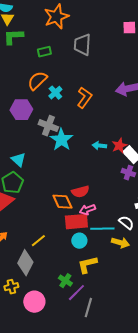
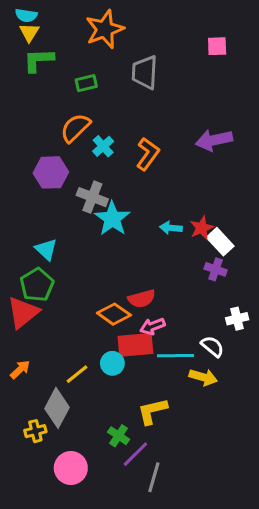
orange diamond: (62, 202) -> (114, 314), turned -30
cyan circle: (79, 241) -> (112, 363), moved
yellow cross: (11, 287) -> (35, 431), moved

